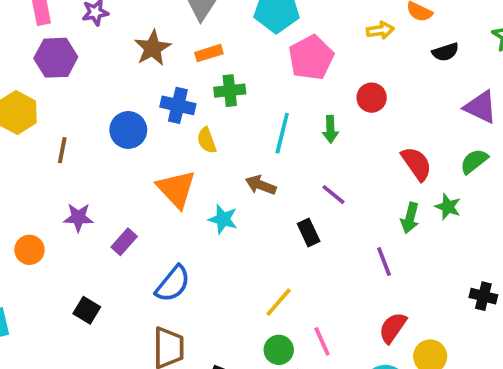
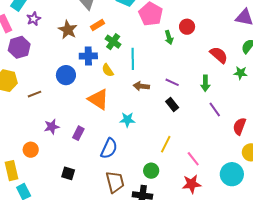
green cross: (230, 91) -> (113, 42), turned -35
green arrow: (330, 129) -> (169, 37), moved
cyan line: (282, 133) -> (133, 59), moved
brown line: (62, 150) -> (35, 94), turned 72
purple line: (334, 195) -> (172, 82), moved
green arrow: (410, 218) -> (205, 83), moved
cyan star: (223, 219) -> (127, 120), moved
red semicircle: (393, 328) -> (239, 126), moved
green circle: (279, 350) -> (151, 171), moved

